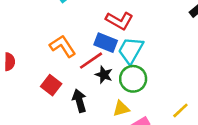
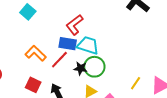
red L-shape: (119, 21) -> (75, 25), turned 125
cyan trapezoid: (131, 50) -> (88, 45), turned 90
black star: (104, 75) -> (81, 68), moved

